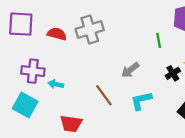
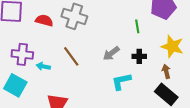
gray cross: (90, 30) -> (74, 16), turned 35
black cross: (173, 73) -> (139, 56), moved, turned 32
brown line: (104, 95) -> (71, 56), moved

